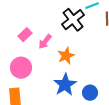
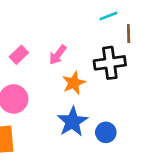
black cross: (73, 20) -> (110, 63), moved, turned 30
pink arrow: (45, 42) -> (58, 55), moved

